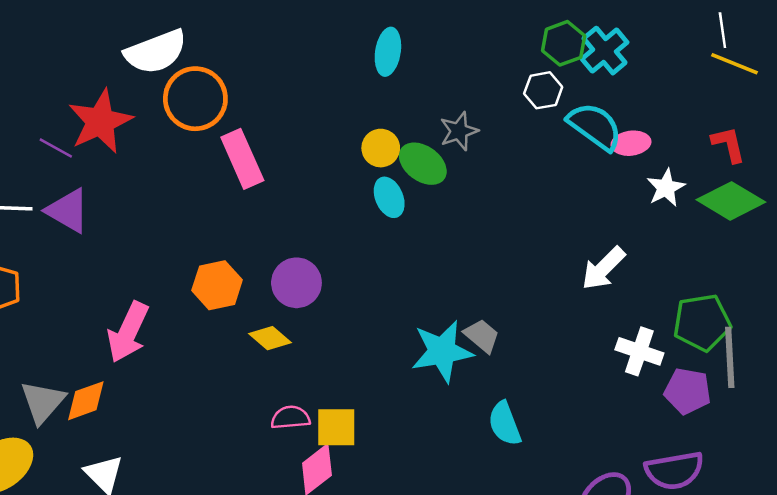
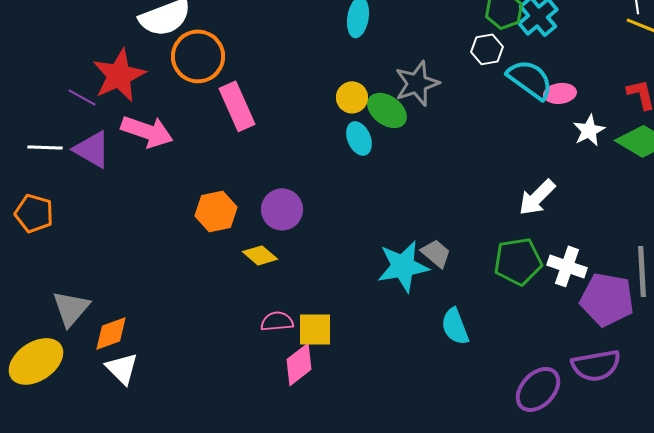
gray star: (459, 131) -> (417, 83), size x1.4
green pentagon: (702, 322) -> (518, 261), moved
pink arrow: (128, 332) -> (147, 131), moved, turned -96
purple pentagon: (688, 391) -> (607, 299), size x1.4
orange diamond: (86, 401) -> (111, 333), moved

